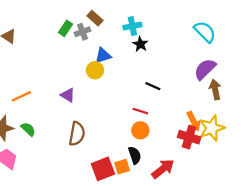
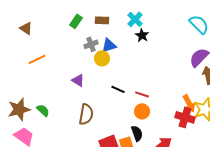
brown rectangle: (95, 18) -> (102, 20), moved, turned -40
cyan cross: (132, 26) -> (135, 19), turned -35
gray cross: (83, 32) -> (91, 44), moved
black line: (153, 86) -> (118, 89), moved
orange line: (21, 96) -> (37, 59), moved

